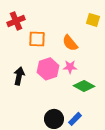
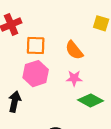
pink hexagon: (48, 69) -> (36, 74), moved
black arrow: (19, 76) -> (15, 102), moved

